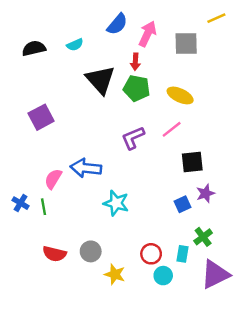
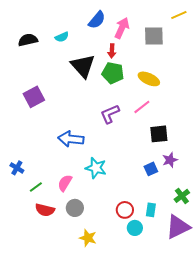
pink semicircle: (53, 179) -> (65, 183), moved
green line: (44, 207) -> (36, 187), moved, turned 64
green cross: (203, 237) -> (182, 196), moved
yellow star: (115, 274) -> (88, 238), moved

